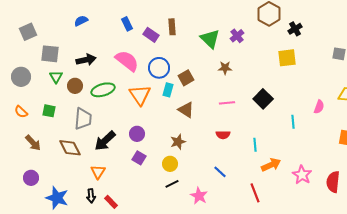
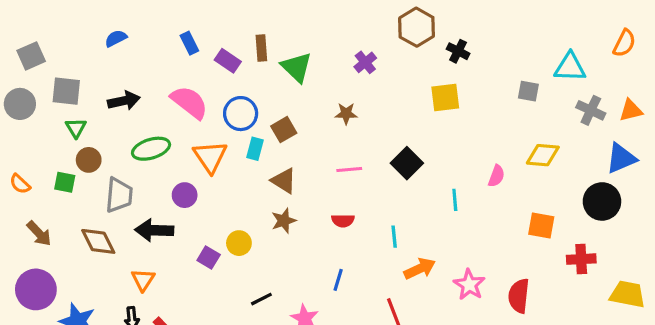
black cross: (295, 29) -> (458, 51), turned -32
green triangle: (210, 39) -> (297, 67), moved
gray circle: (21, 77) -> (20, 104), moved
brown circle: (75, 86) -> (89, 160), moved
purple circle: (137, 134) -> (185, 195), moved
black arrow: (105, 141) -> (154, 230), turned 45
brown star: (178, 142) -> (284, 221), moved
yellow circle: (170, 164) -> (239, 243), moved
blue line: (220, 172) -> (338, 280), turned 64
purple circle: (31, 178) -> (36, 289), size x1.6

